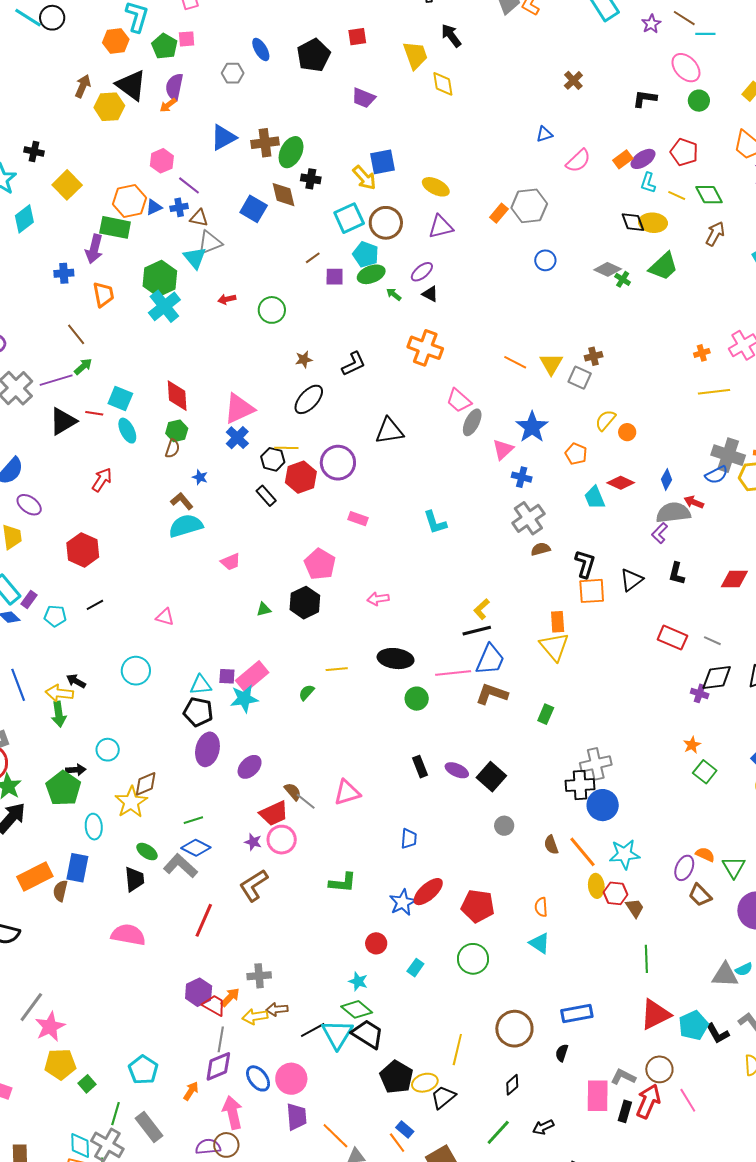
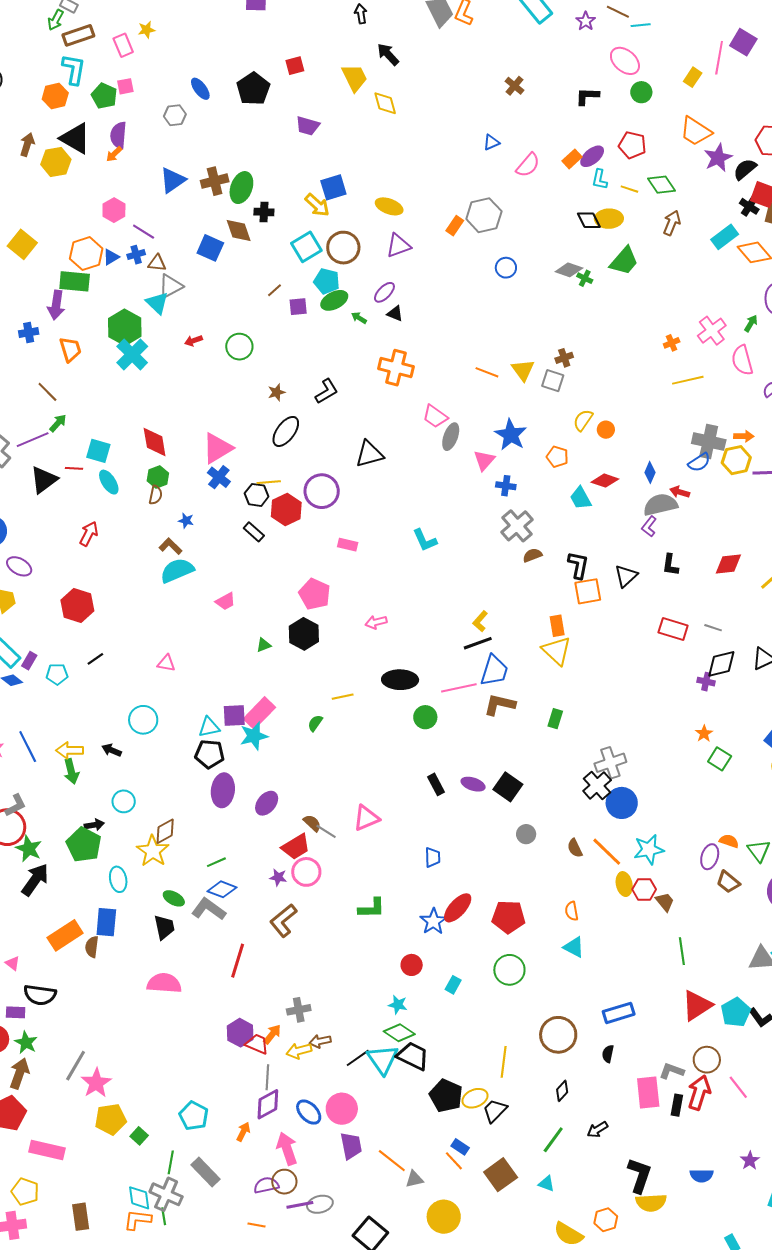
purple square: (227, 676) -> (234, 716), size x1.4
black arrow: (76, 681) -> (112, 750), moved
black cross: (580, 785) -> (597, 786), turned -32

